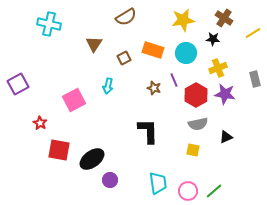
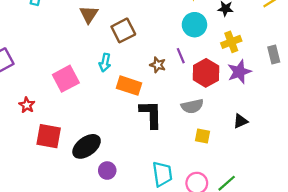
orange rectangle: (153, 50) -> (129, 86), moved
brown square: (124, 58) -> (123, 30), size x1.5
purple star: (225, 94) -> (239, 72), turned -30
gray semicircle: (198, 124) -> (192, 106), moved

